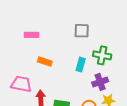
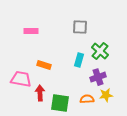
green cross: (102, 55) -> (100, 51), turned 30
orange rectangle: (45, 61) -> (44, 65), moved

